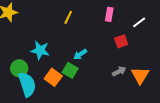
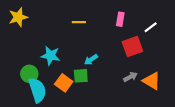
yellow line: (68, 17) -> (79, 22), turned 64
red square: (121, 41) -> (132, 46), size x1.5
green square: (70, 70) -> (81, 76), turned -35
orange triangle: (140, 75) -> (152, 81), turned -30

